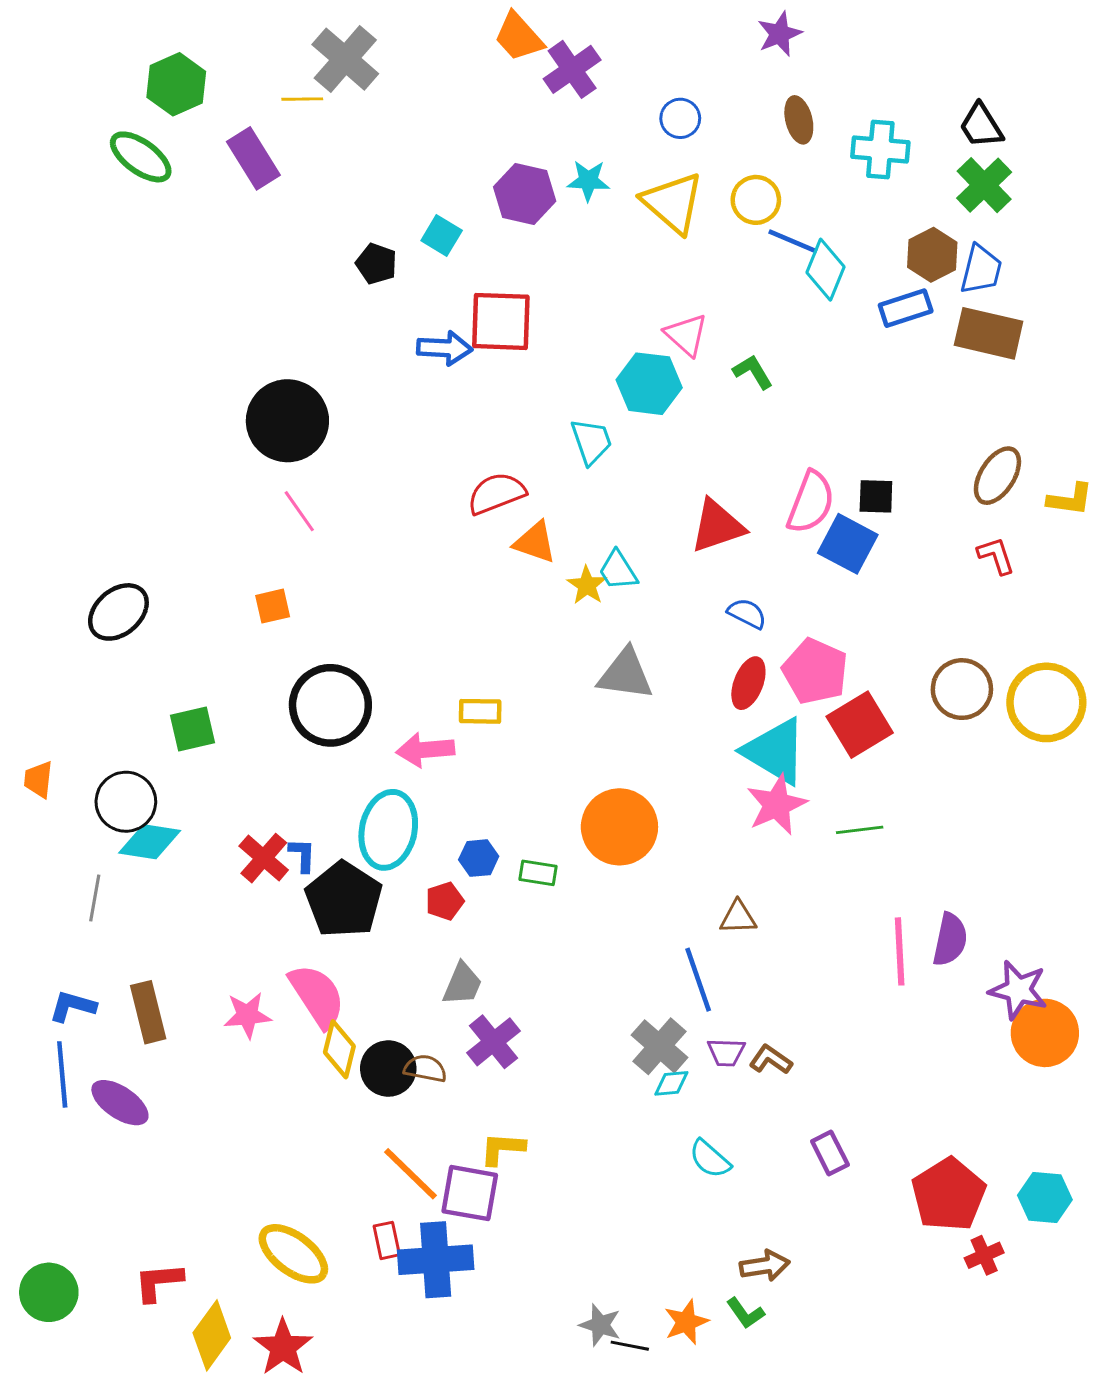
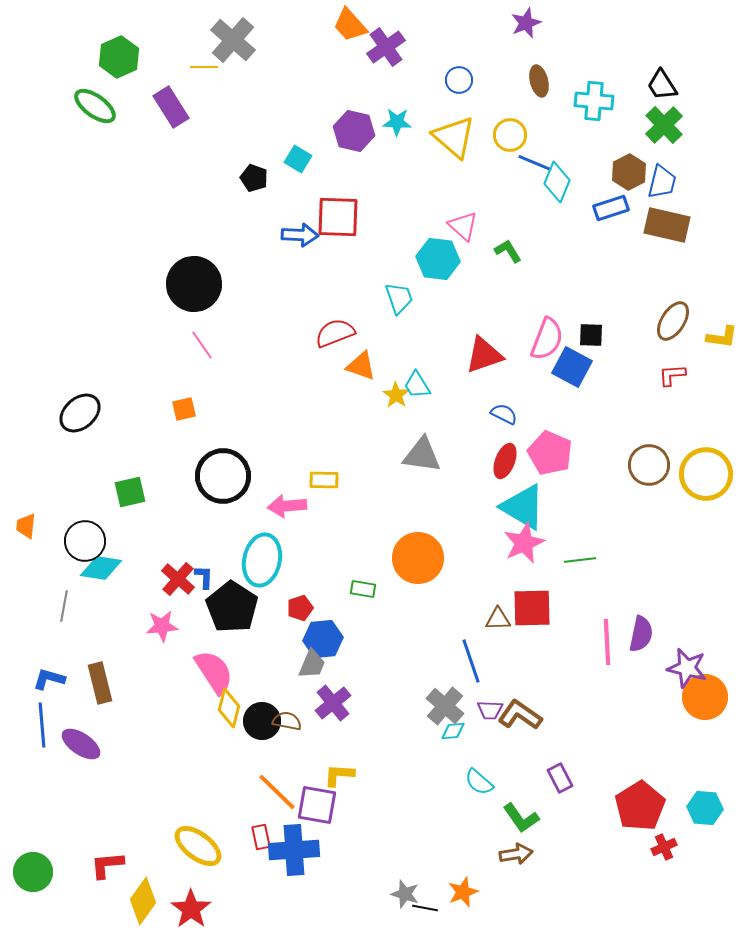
red L-shape: (996, 556) -> (672, 375), turned -76
red square: (860, 725) -> (532, 608), moved, turned 30
blue hexagon: (479, 858) -> (323, 639), moved, size x1.5
pink star: (247, 1015) -> (162, 626), moved
brown L-shape: (771, 1060) -> (520, 715), size x1.5
green L-shape: (745, 1313) -> (521, 818), moved, size x1.4

